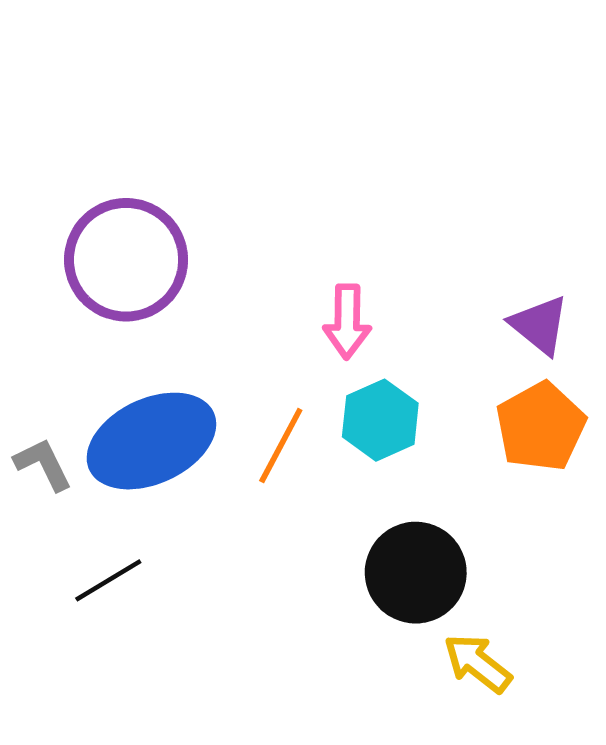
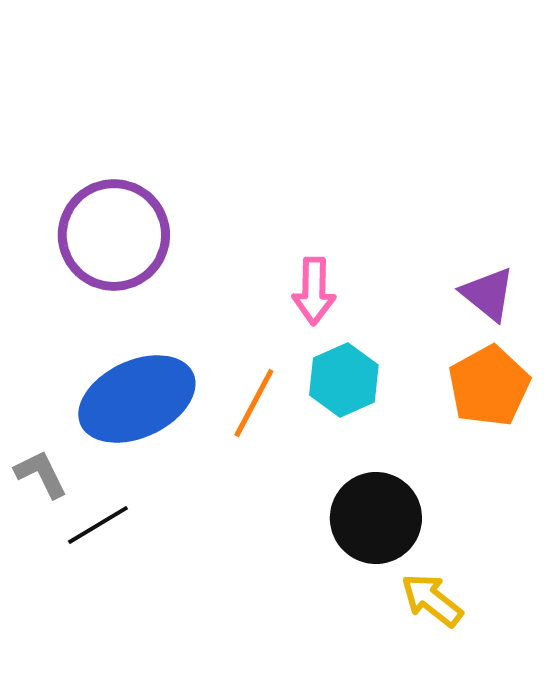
gray L-shape: (43, 464) -> (41, 474), moved

